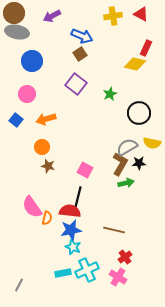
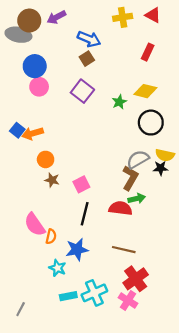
brown circle: (14, 13) -> (29, 21), moved
red rectangle: (146, 48) -> (148, 52), moved
yellow diamond: (135, 64) -> (145, 91), moved
pink circle: (27, 94) -> (39, 87), moved
orange arrow: (46, 119) -> (33, 133), moved
black star: (139, 163) -> (161, 168), moved
pink square: (85, 170) -> (81, 184), moved, turned 35
red semicircle: (70, 211) -> (120, 208), moved
cyan star: (73, 247) -> (57, 268), moved
red cross: (125, 257) -> (136, 279), size x1.6

